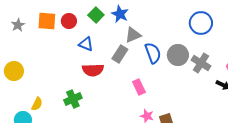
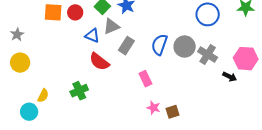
gray star: (18, 25) -> (17, 34), moved
gray triangle: (133, 35) -> (111, 26), moved
blue semicircle: (153, 53) -> (159, 45), turned -140
red semicircle: (93, 70) -> (99, 62), turned 40

